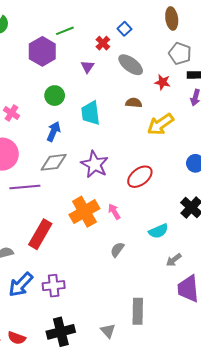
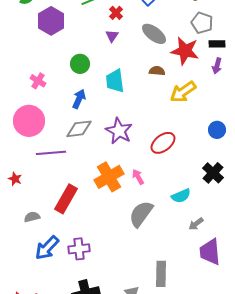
red cross: (103, 43) -> (116, 13), moved
purple hexagon: (42, 51) -> (51, 21), moved
red star: (162, 82) -> (185, 51), size x1.8
gray semicircle: (117, 250) -> (141, 214), size x1.8

